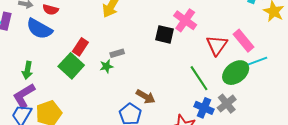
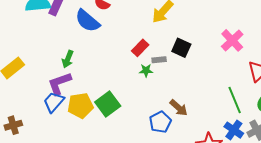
black square: (165, 34) -> (181, 48), moved
red rectangle: (80, 47) -> (140, 48), moved
green square: (71, 66) -> (108, 104), moved

